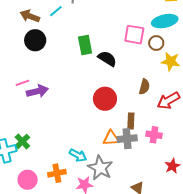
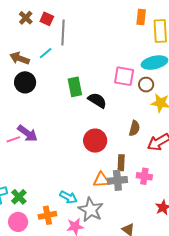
pink line: (22, 83) -> (13, 139), moved
purple arrow: (37, 91) -> (27, 133), turned 50
green cross: (22, 141) -> (19, 197), moved

